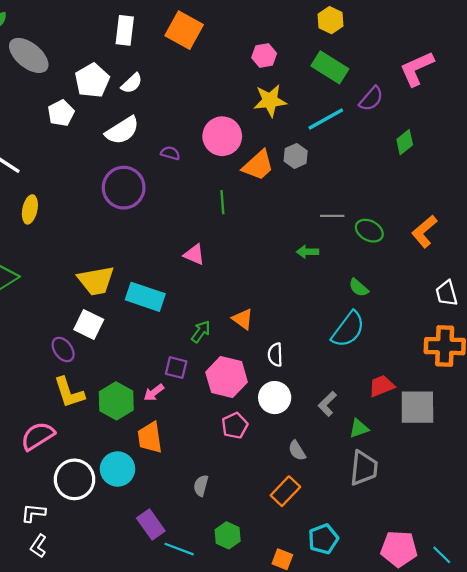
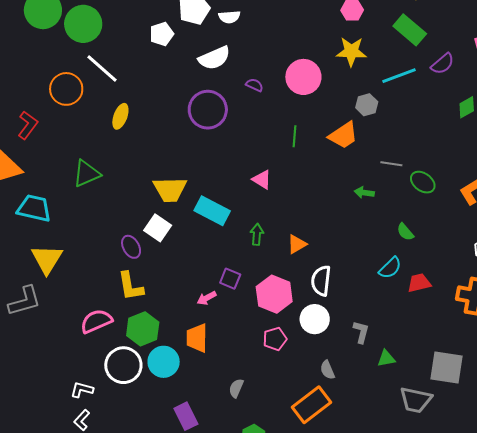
white semicircle: (132, 83) -> (229, 17), turned 30
orange trapezoid: (258, 165) -> (343, 135), moved
orange triangle: (243, 319) -> (297, 244), turned 45
cyan semicircle: (348, 329) -> (390, 268), size x0.7
green arrow: (201, 332) -> (257, 234), moved, turned -40
white semicircle: (275, 355) -> (321, 281), size x1.4
red trapezoid: (381, 386) -> (419, 283), moved
green hexagon: (116, 401) -> (143, 329), moved
gray L-shape: (327, 404) -> (361, 332), turned 140
gray square: (417, 407) -> (446, 368), moved
gray trapezoid: (364, 468) -> (416, 400), moved, turned 88
orange rectangle: (285, 491) -> (311, 405), size x1.4

